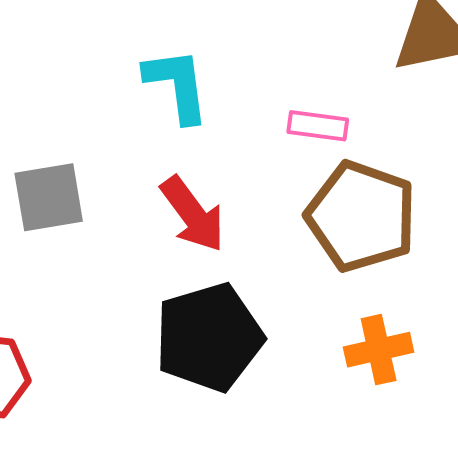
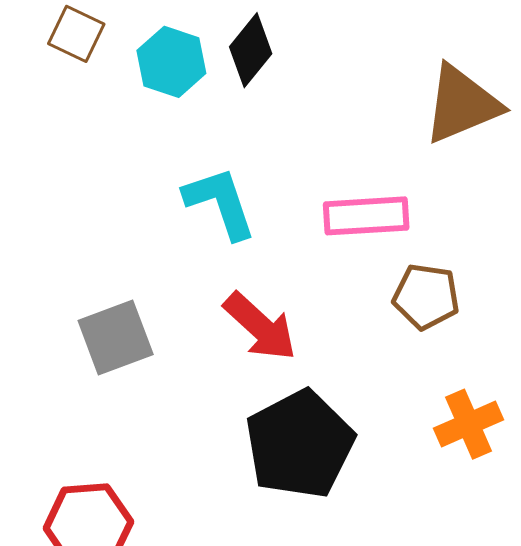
pink rectangle: (318, 126) -> (366, 216), size x1.4
brown pentagon: (361, 216) -> (426, 297), size x0.6

